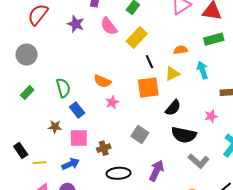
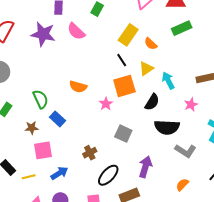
purple star: (76, 24) -> (43, 34), size x1.4
yellow rectangle: (137, 37) -> (128, 35), moved
orange semicircle: (181, 50) -> (151, 44), turned -120
cyan arrow: (202, 70) -> (168, 81), moved
pink star: (112, 102) -> (106, 104), moved
brown star: (55, 127) -> (32, 128), moved
pink square: (79, 138) -> (43, 150), moved
black ellipse: (118, 173) -> (108, 175), turned -35

